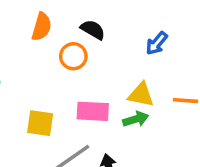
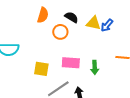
yellow triangle: (141, 95) -> (93, 23), moved
green arrow: (136, 119) -> (95, 67), turned 104

